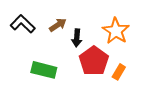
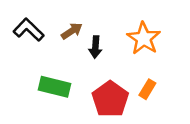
red pentagon: (94, 61) -> (110, 99), moved

